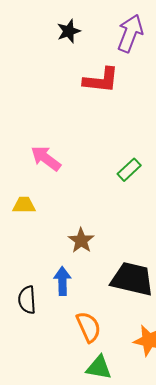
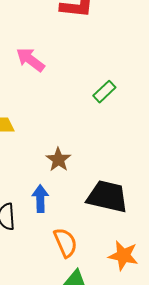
pink arrow: (46, 158) -> (30, 60), moved

